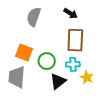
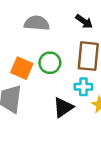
gray semicircle: (34, 17) -> (37, 23), turned 72
green circle: (47, 61) -> (50, 63), moved

